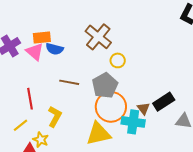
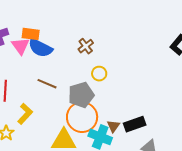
brown cross: (98, 37) -> (86, 46), size x0.6
blue semicircle: (55, 49) -> (40, 48), size x1.4

